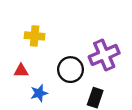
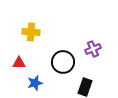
purple cross: (104, 55) -> (93, 49), size x0.6

